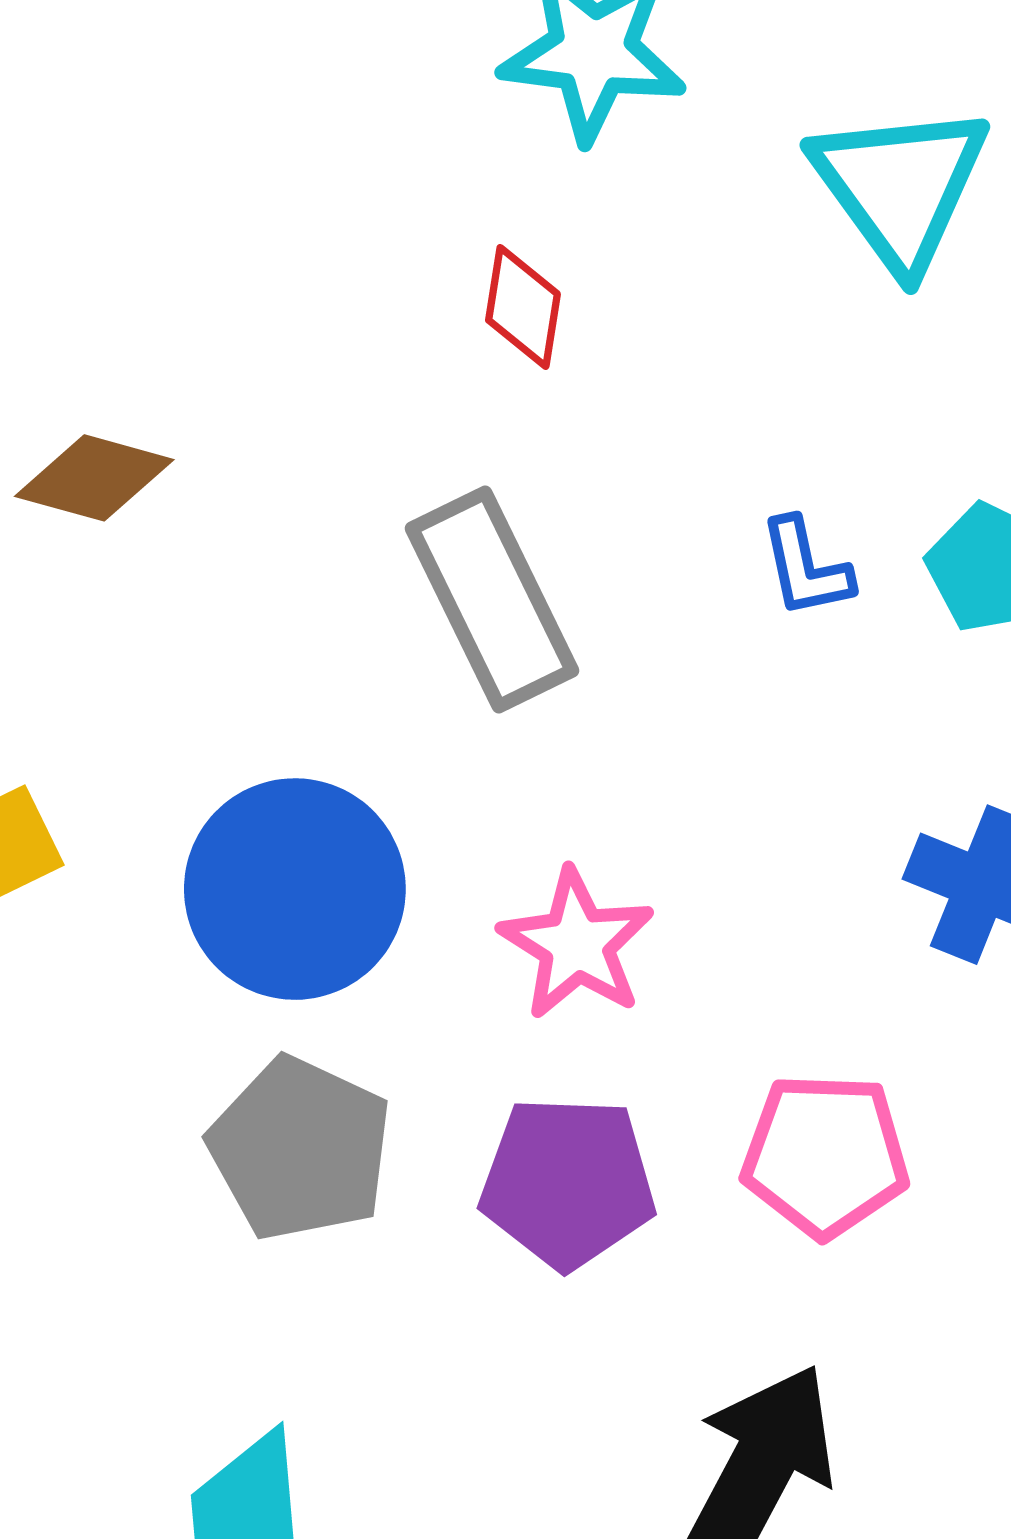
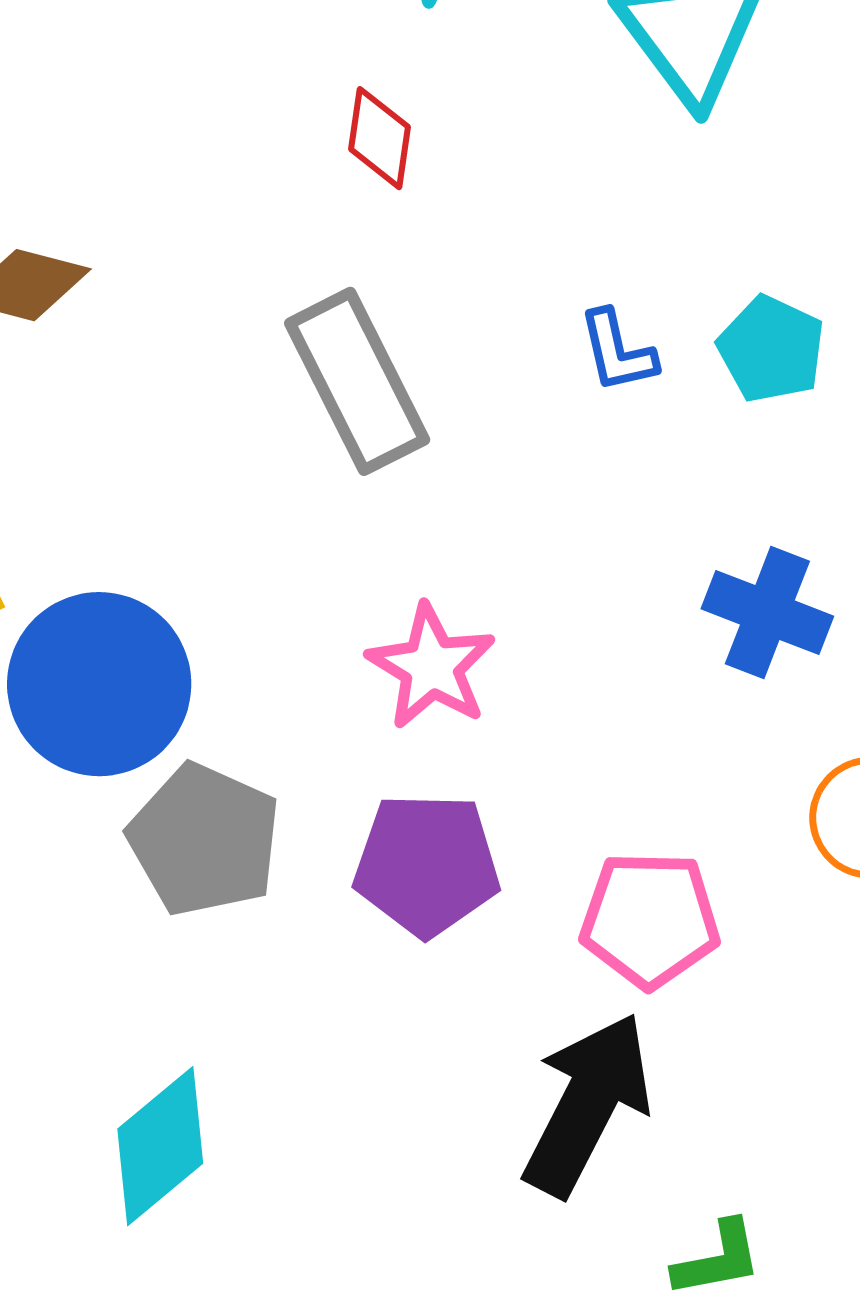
blue circle: (295, 889) -> (99, 684), moved
pink pentagon: (825, 1155) -> (650, 920), moved

